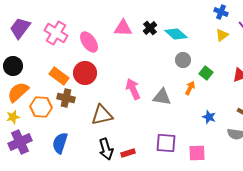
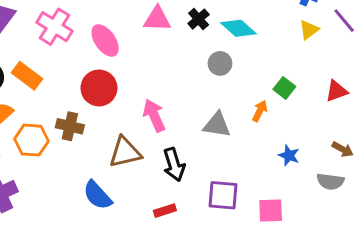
gray circle: (183, 60) -> (220, 63), moved
orange rectangle: (59, 76) -> (27, 76), moved
pink arrow: (133, 89) -> (154, 116), moved
blue semicircle: (60, 143) -> (97, 195), moved, turned -60
black arrow: (106, 149) -> (174, 165), moved

